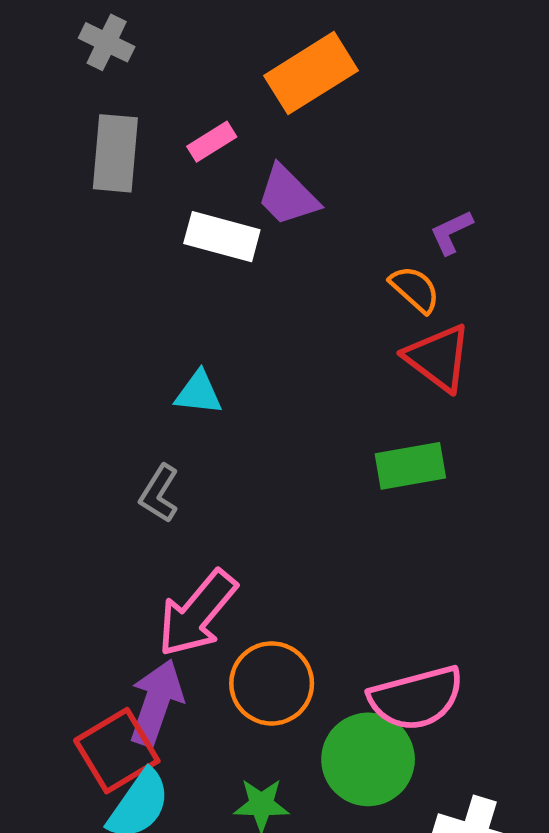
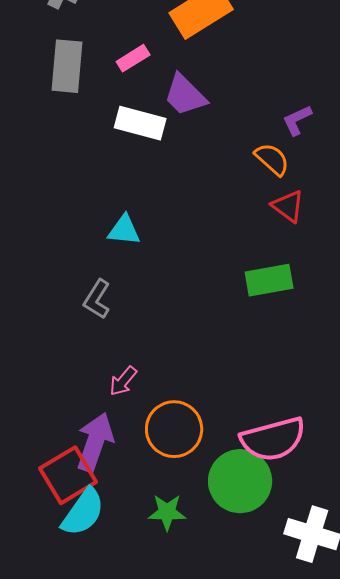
red triangle: (438, 358) -> (288, 206), size x0.7
pink arrow: (197, 613) -> (123, 381), size x0.5

